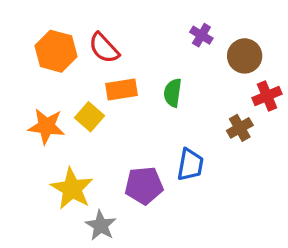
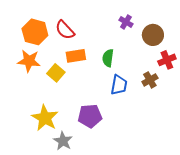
orange star: (46, 126) -> (29, 61), moved
blue trapezoid: (190, 165) -> (119, 85), moved

